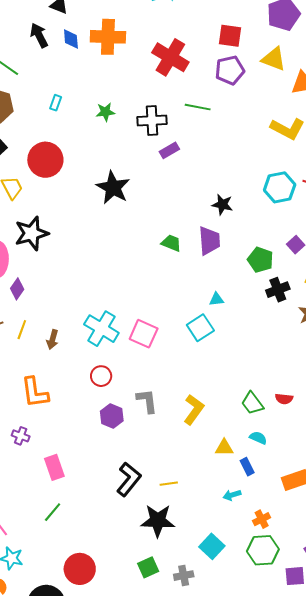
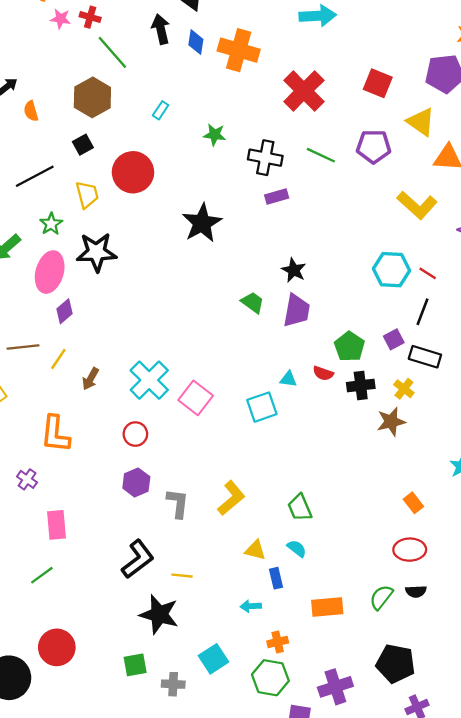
purple pentagon: (230, 70) -> (374, 146), moved
black star: (222, 205) -> (294, 270), moved
red semicircle: (284, 399) -> (323, 373), moved
gray L-shape: (147, 401) -> (178, 503), moved

